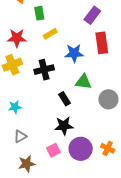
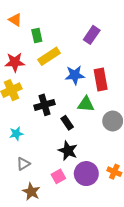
yellow rectangle: (50, 34) -> (49, 56), size x1.5
red rectangle: (102, 43) -> (101, 79), moved
black cross: (44, 70) -> (44, 105), moved
black star: (64, 126) -> (68, 151), turned 30
brown star: (27, 164) -> (31, 192), turned -30

